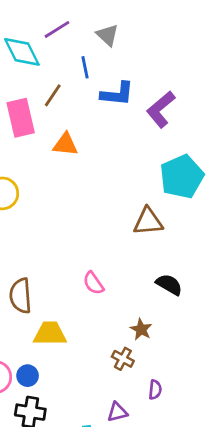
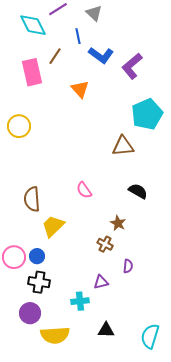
blue L-shape: (117, 94) -> (101, 55), turned 30
orange triangle: (65, 144) -> (80, 89), moved, turned 42
yellow trapezoid: (50, 334) -> (53, 226), turned -45

